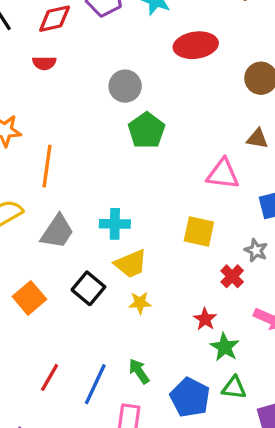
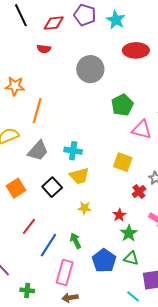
gray circle: (125, 86) -> (90, 69), size x1.4
green pentagon: (147, 130) -> (122, 105), moved
yellow star: (140, 303) -> (84, 208), moved
red line: (50, 377) -> (29, 226), moved

